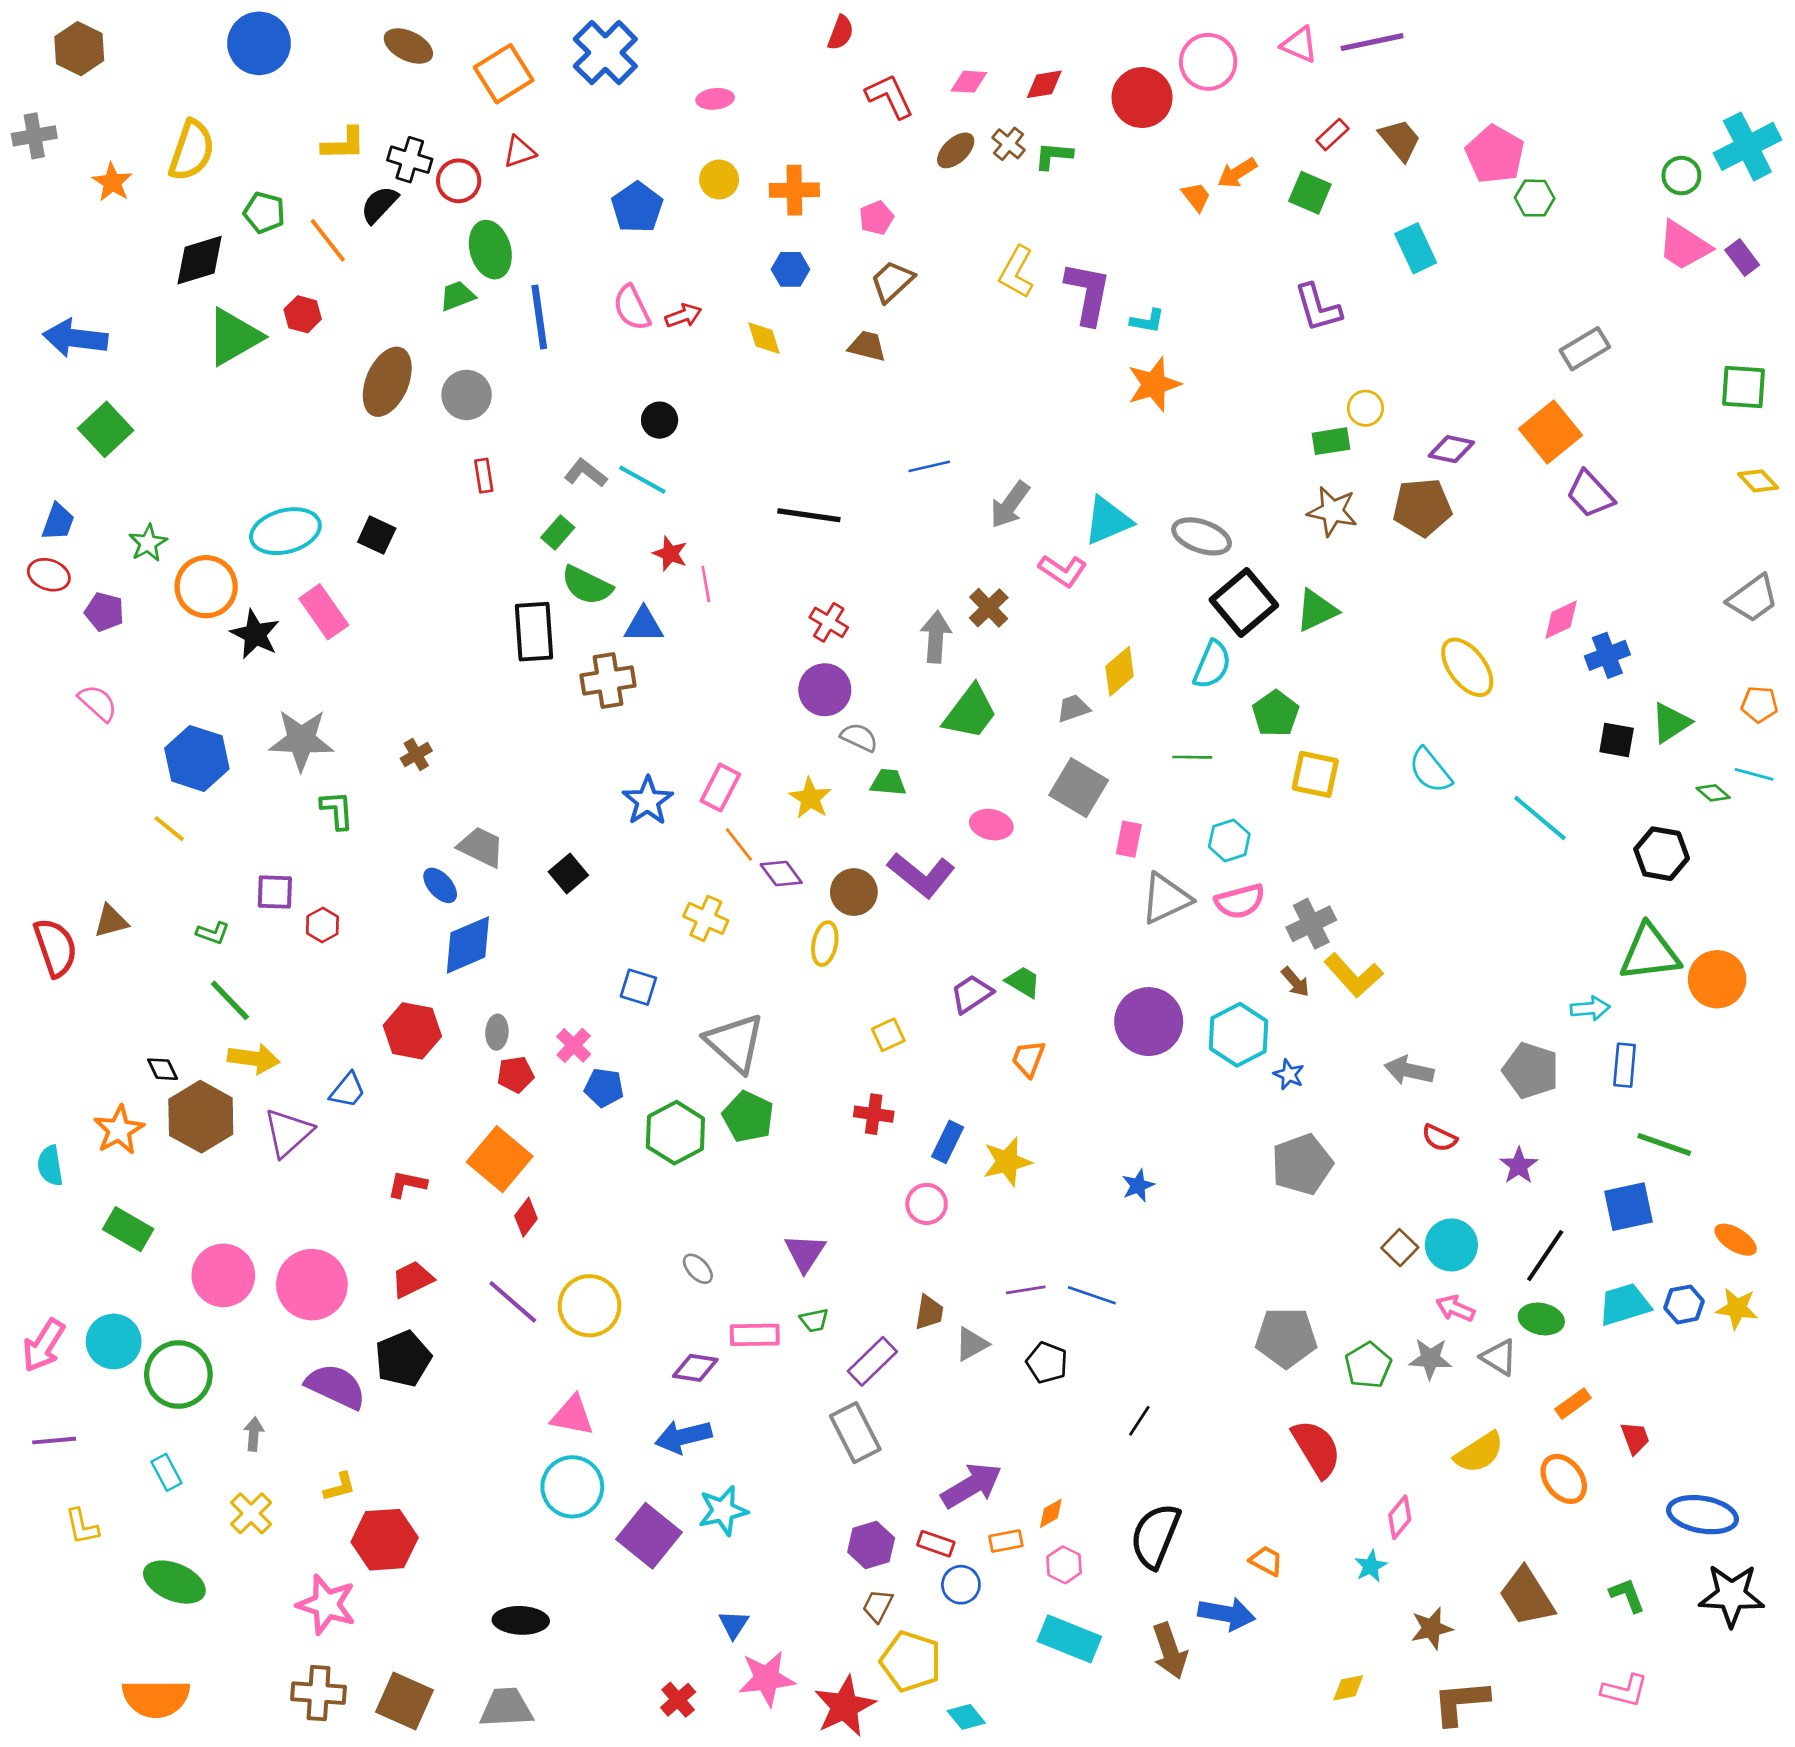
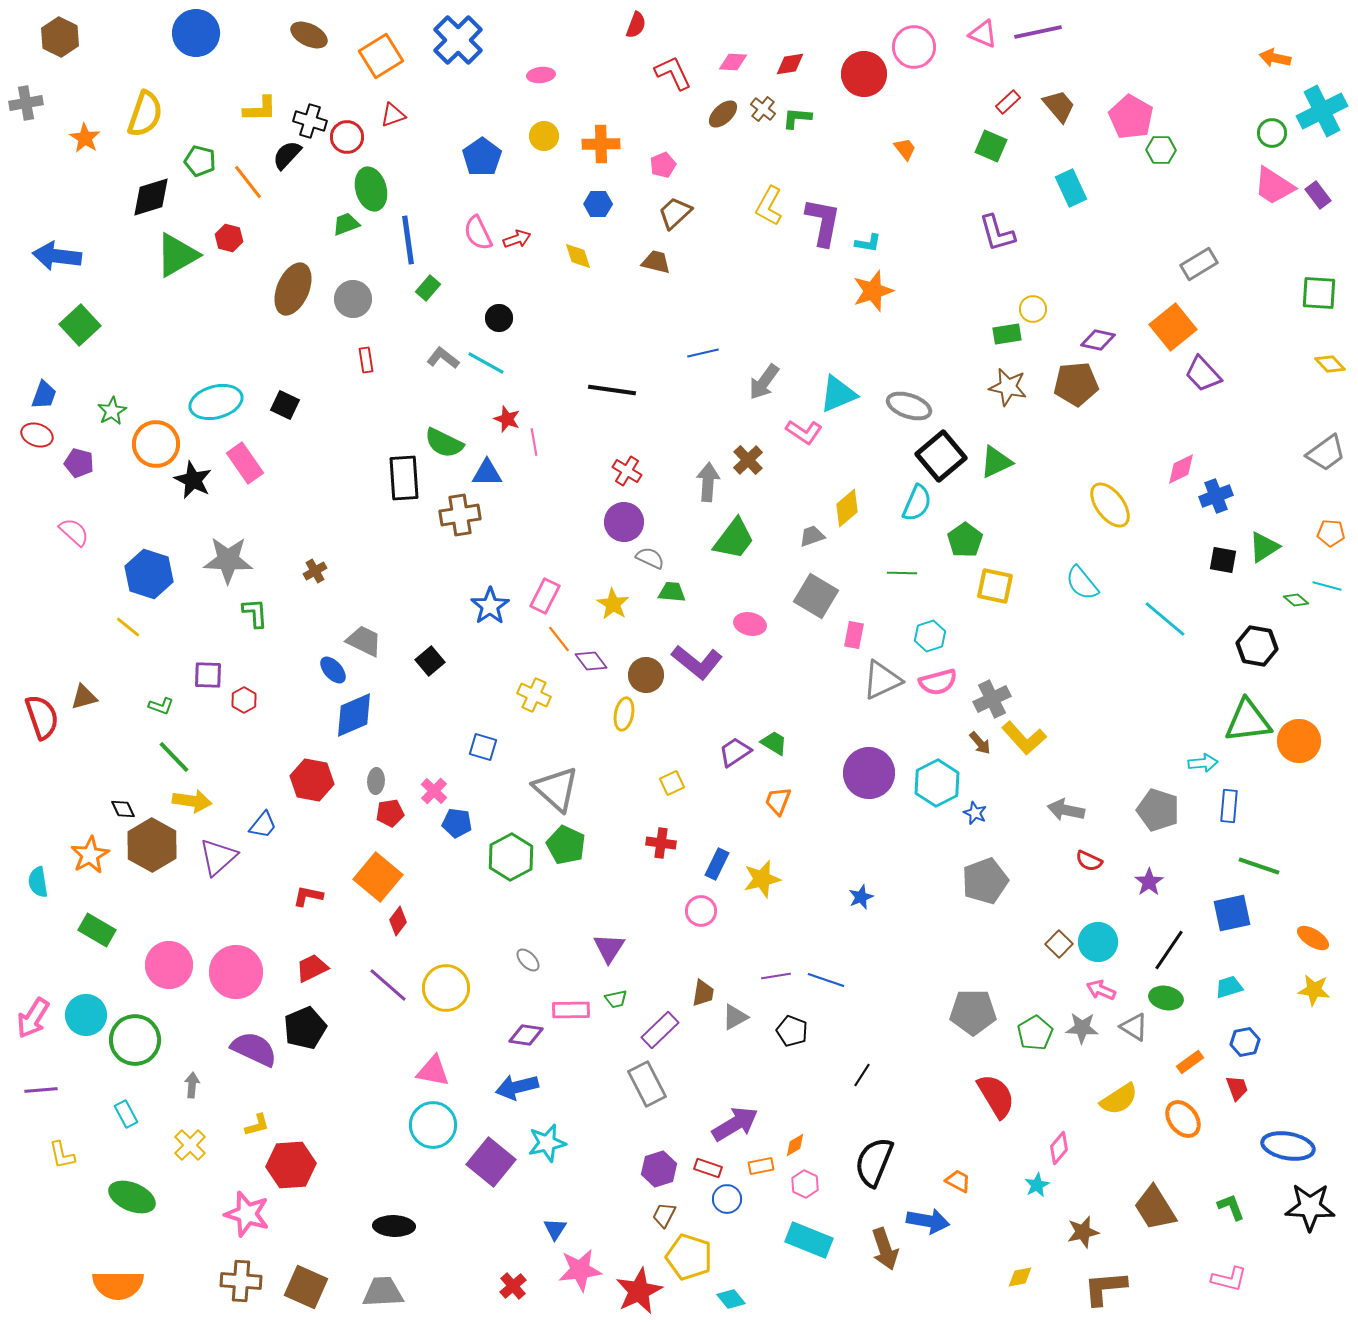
orange arrow: (1237, 173) -> (1275, 58), moved, turned 44
green rectangle: (558, 532) -> (428, 288), moved
cyan trapezoid: (1625, 1304) -> (1229, 987), size x0.7
blue hexagon: (1684, 1304) -> (1245, 1042), moved

